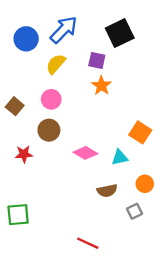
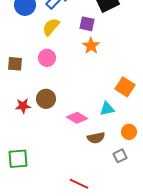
brown square: (15, 106) -> (15, 64), turned -35
brown circle: (49, 130) -> (46, 99), moved
pink diamond: (85, 153) -> (77, 118), moved

